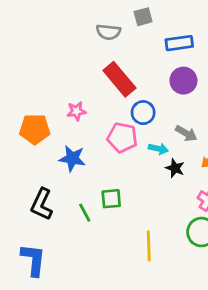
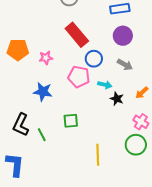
orange pentagon: (35, 129) -> (18, 50), moved
gray arrow: (186, 133) -> (125, 65), moved
green line: (85, 213) -> (42, 135), moved

